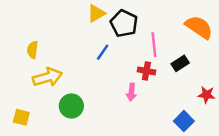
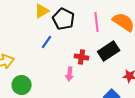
pink line: (154, 45) -> (97, 22), moved
black rectangle: (180, 63) -> (109, 51), size x1.5

